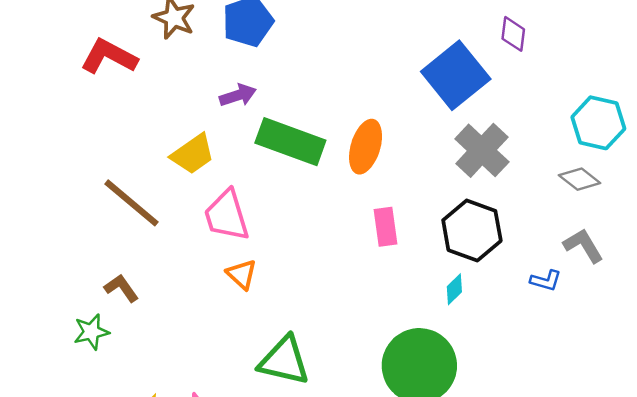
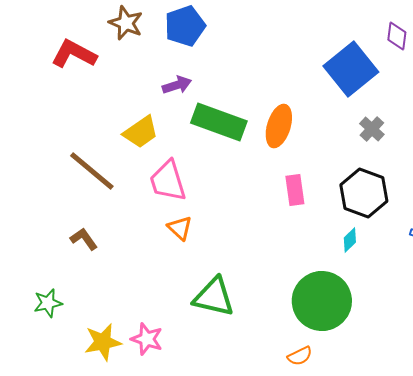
gray cross: (482, 150) -> (372, 129), size x0.6
green star: (91, 332) -> (48, 303), moved

